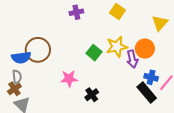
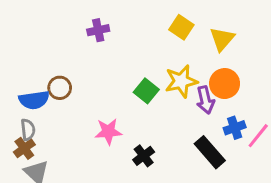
purple cross: (76, 12) -> (98, 30), moved
yellow triangle: (160, 23) -> (222, 39), moved
brown circle: (38, 50) -> (60, 88), size x0.6
blue cross: (151, 77) -> (235, 128), turned -32
black rectangle: (147, 92) -> (210, 152), moved

